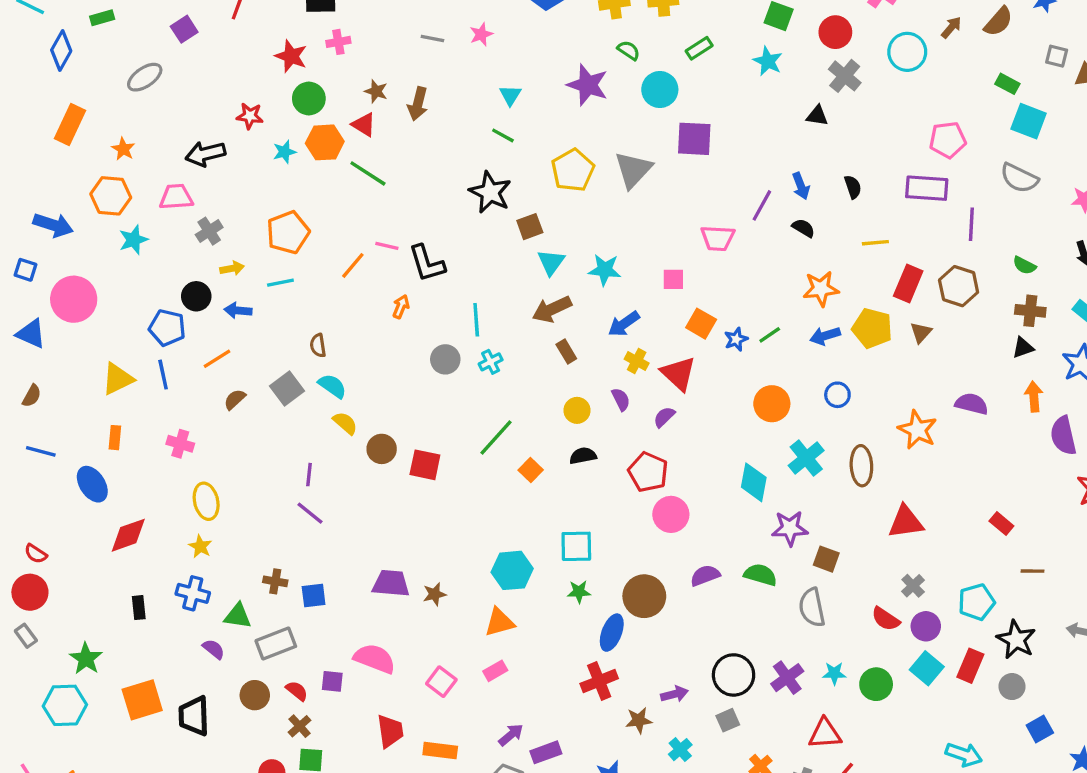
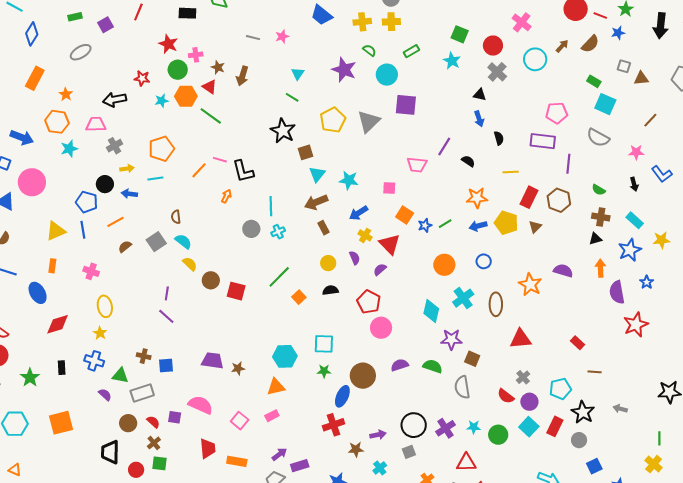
green rectangle: (102, 18) -> (75, 17), moved
pink cross: (338, 42) -> (196, 55), moved
blue arrow: (801, 186) -> (479, 119), moved
green star: (86, 659) -> (30, 378), moved
black trapezoid: (194, 716) -> (110, 452), moved

